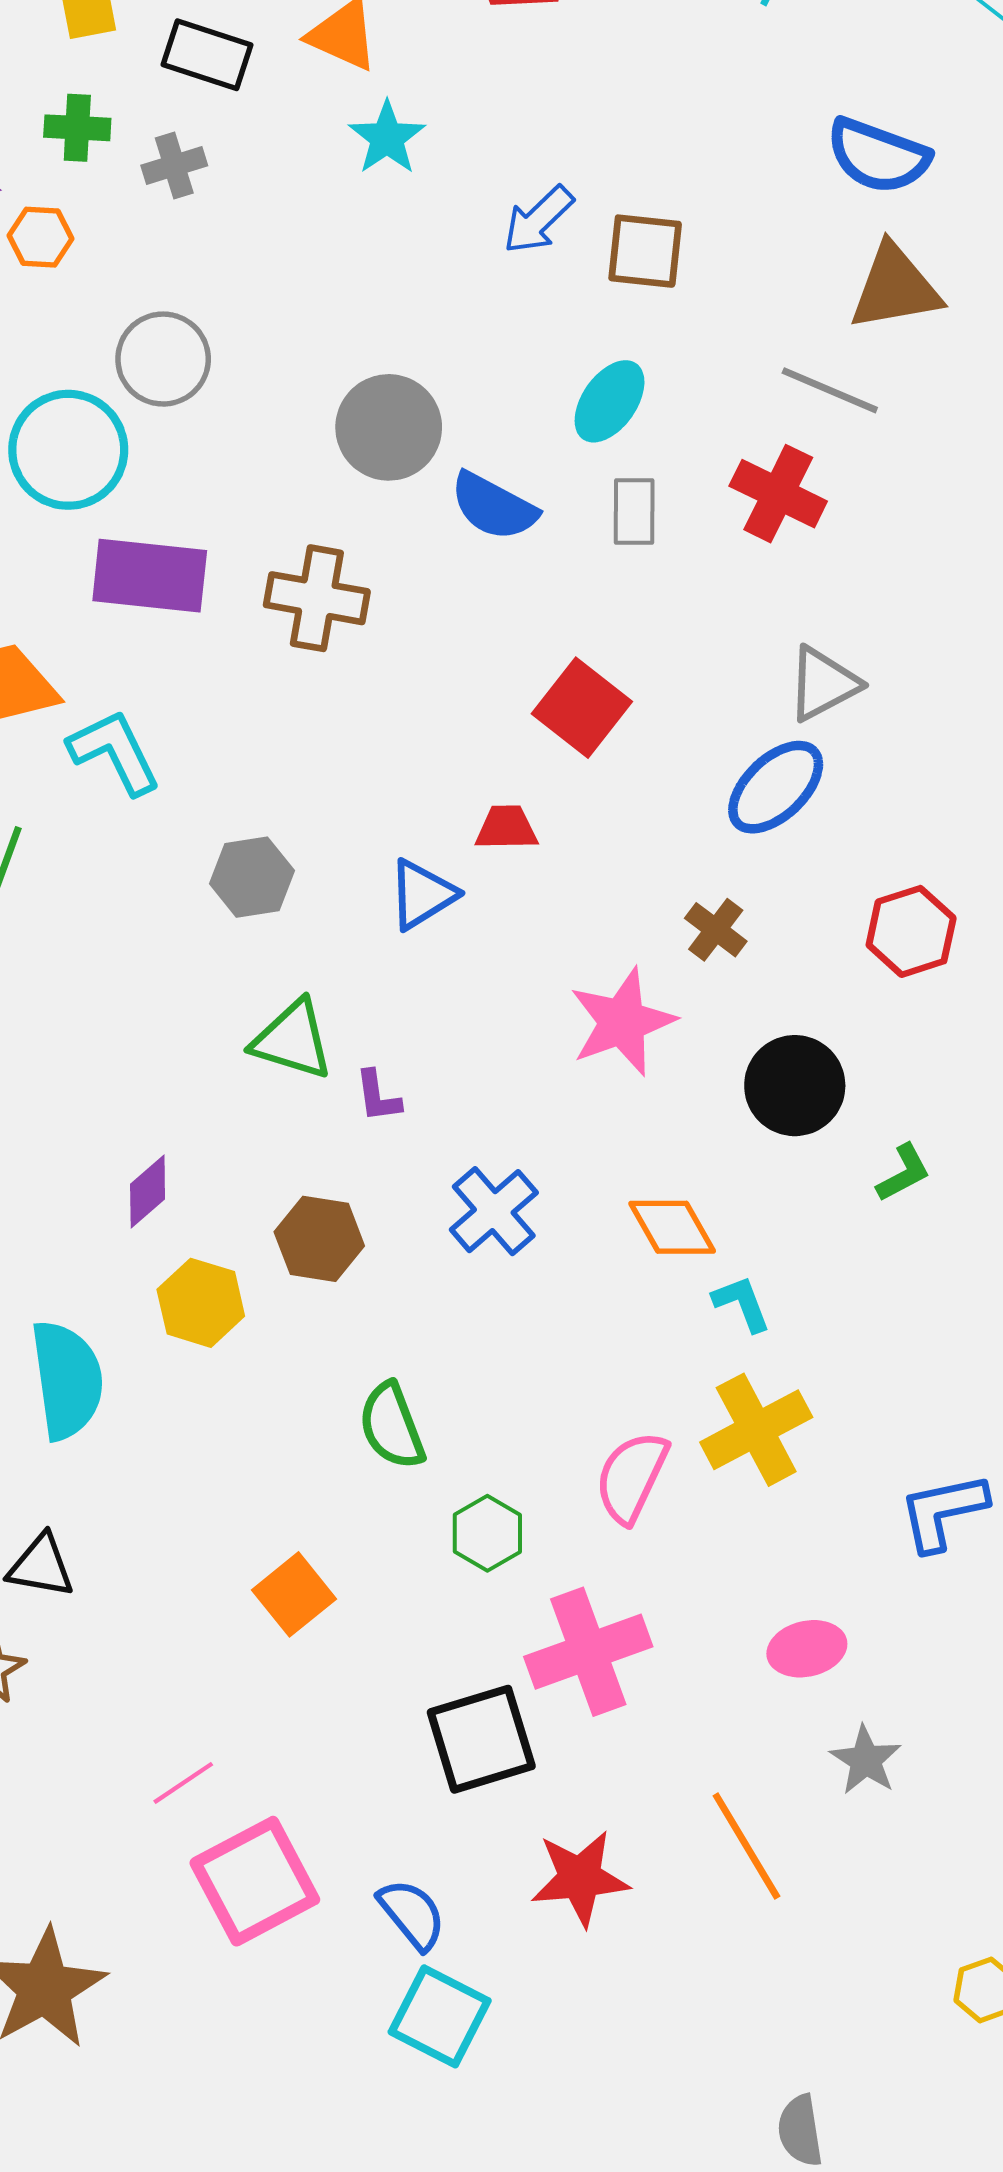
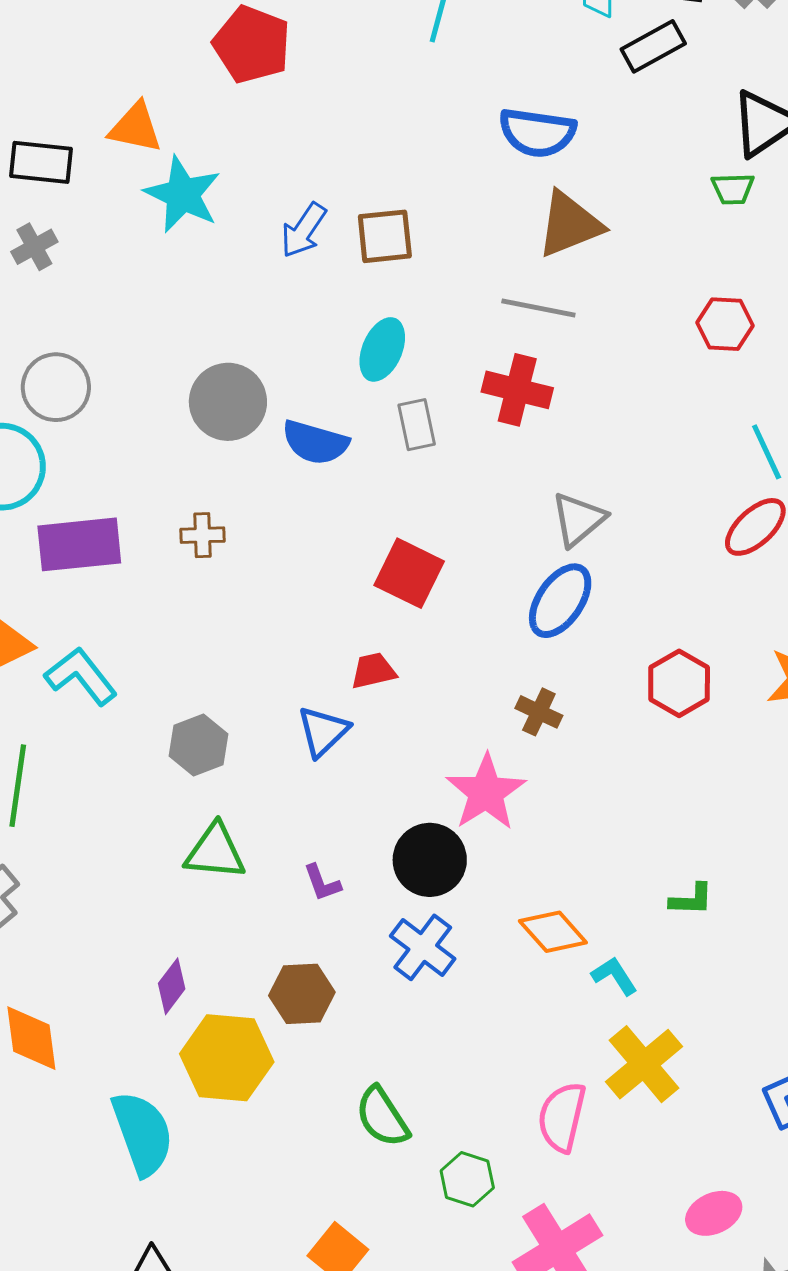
cyan star: (387, 138) -> (183, 194), size x1.4
brown cross: (317, 598) -> (203, 535), size x0.6
green triangle: (292, 1040) -> (215, 852), moved
black circle: (795, 1086) -> (430, 860), moved
green L-shape: (904, 1173) -> (691, 900), moved, turned 42
yellow hexagon: (201, 1303) -> (227, 1058), size x1.4

